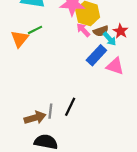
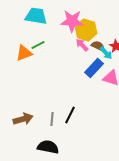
brown semicircle: (101, 31) -> (98, 46), turned -136
orange triangle: (20, 39) -> (24, 53), turned 30
brown arrow: (35, 118) -> (23, 119), moved

